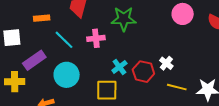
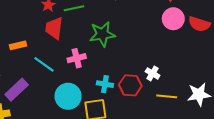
pink circle: (183, 14) -> (173, 19), moved
cyan cross: (119, 67) -> (105, 84), turned -35
cyan circle: (67, 75) -> (68, 96), moved

